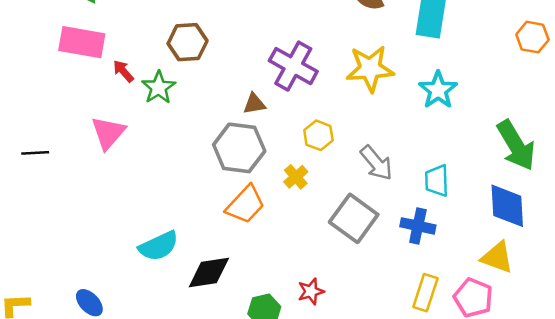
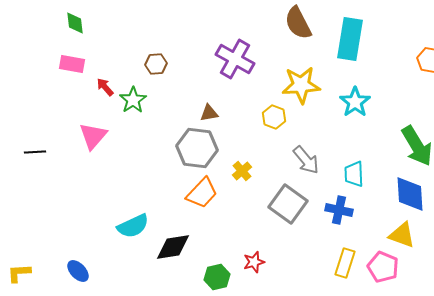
pink rectangle: (82, 42) -> (72, 64), size x0.7
brown hexagon: (188, 42) -> (156, 64), size x0.7
purple cross: (293, 66) -> (235, 59), moved
yellow hexagon: (318, 135) -> (274, 117), moved

